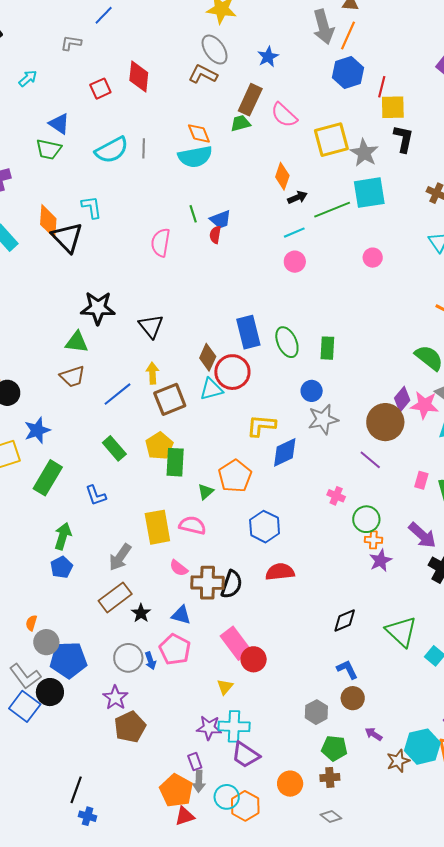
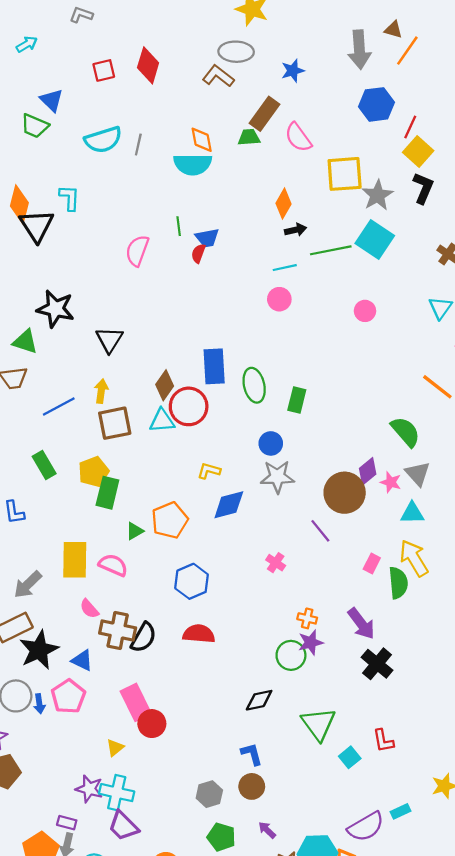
orange line: (348, 36) -> (407, 51), moved
gray ellipse: (215, 50) -> (236, 52), turned -64
yellow square: (393, 107) -> (418, 152), turned 32
cyan square: (369, 193) -> (375, 240), turned 32
pink star: (424, 405) -> (391, 482), size x0.7
yellow L-shape: (261, 426) -> (209, 471), size x0.7
green circle: (366, 519) -> (291, 655), moved
black star: (141, 613) -> (39, 650), size x1.8
purple rectangle: (195, 762) -> (67, 823), turned -66

